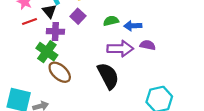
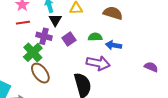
black triangle: (49, 11) -> (55, 20), moved
purple square: (78, 16) -> (69, 39), moved
purple semicircle: (148, 45) -> (151, 67), moved

